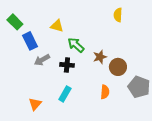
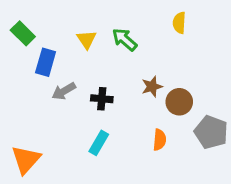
yellow triangle: (57, 26) -> (87, 39), turned 40
blue rectangle: (30, 41) -> (46, 62), turned 42
green arrow: (76, 45) -> (125, 39), moved
orange triangle: (35, 104) -> (26, 160), moved, size x1.5

